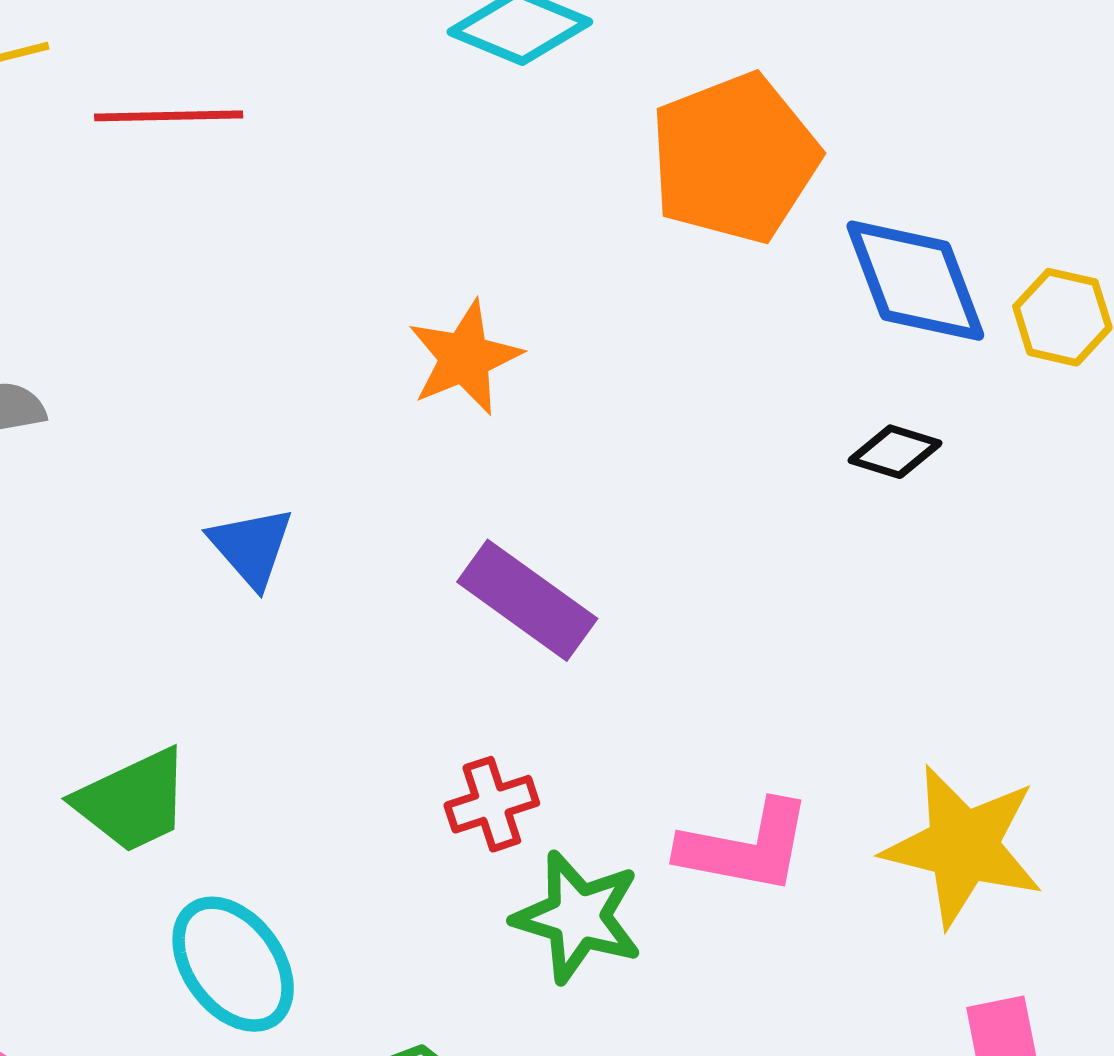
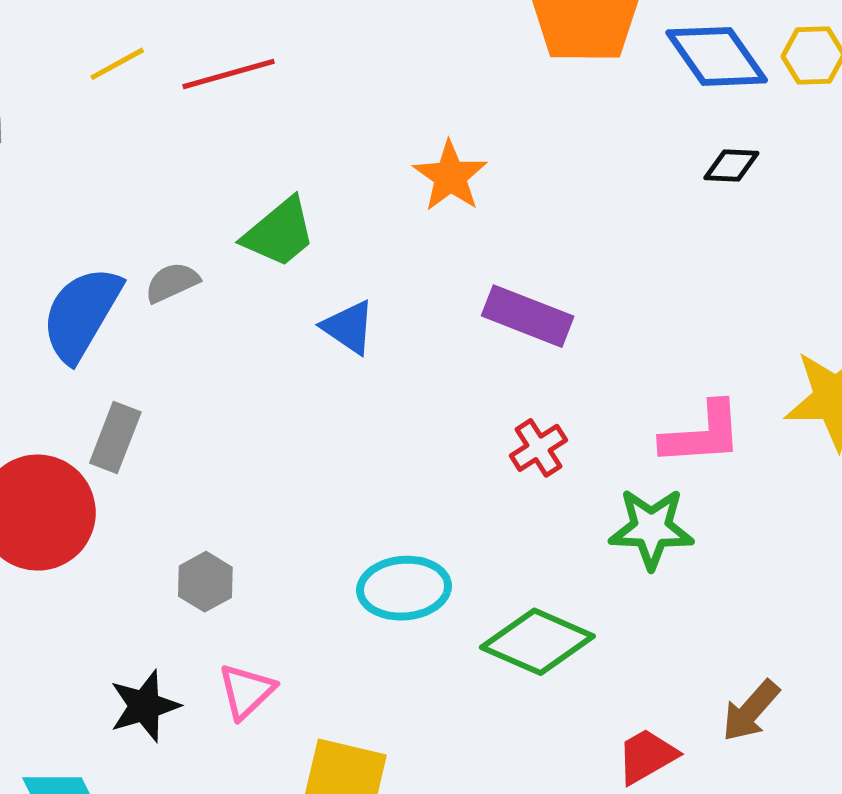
green trapezoid: (133, 801) -> (279, 233), moved
green star: (578, 917) -> (651, 528), moved
cyan ellipse: (233, 964) -> (404, 588), turned -44

